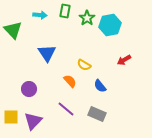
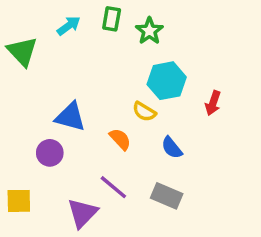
cyan arrow: (40, 15) -> (69, 26), turned -40
cyan hexagon: (110, 25) -> (167, 81), moved
blue triangle: (47, 53) -> (70, 117), moved, turned -42
red arrow: (124, 60) -> (213, 103), turned -40
purple triangle: (33, 121) -> (82, 213), moved

